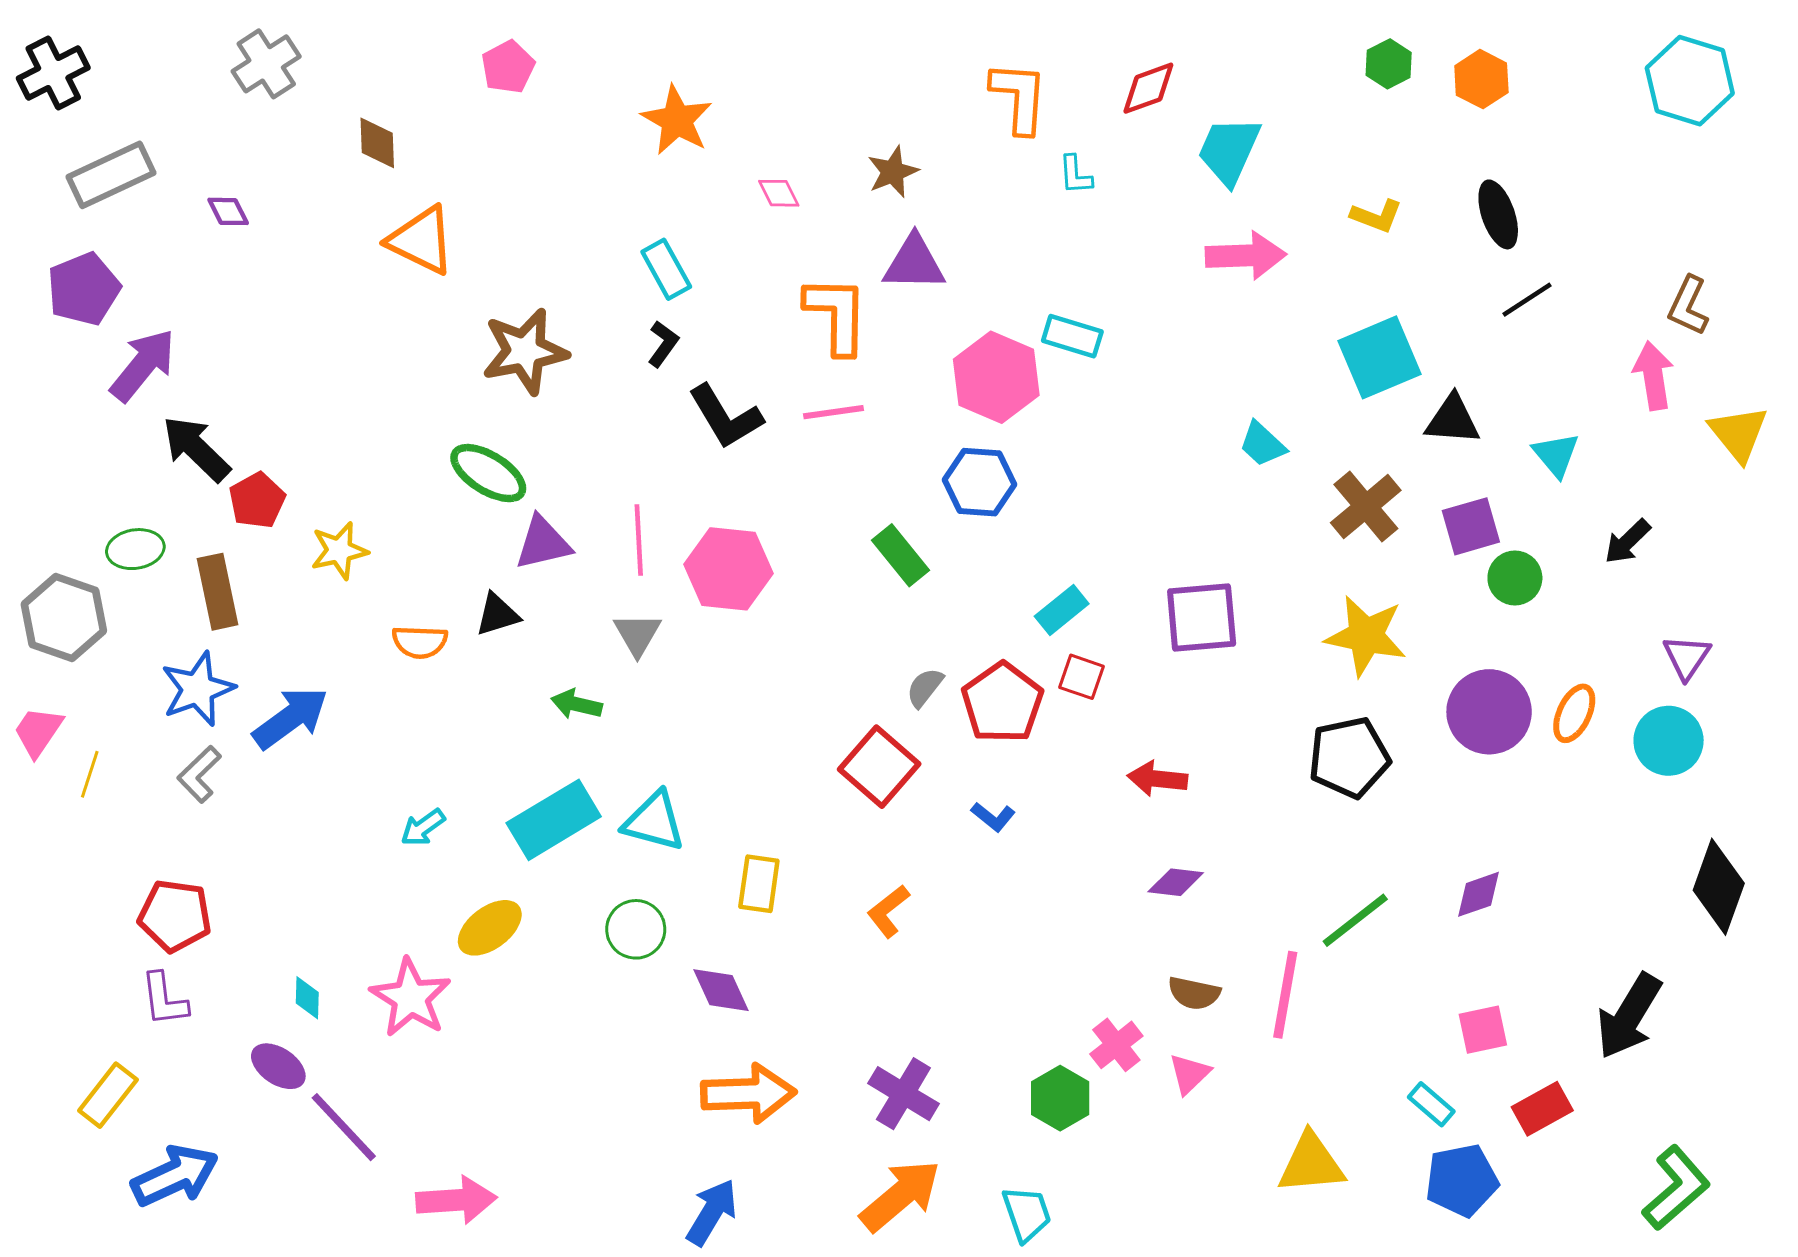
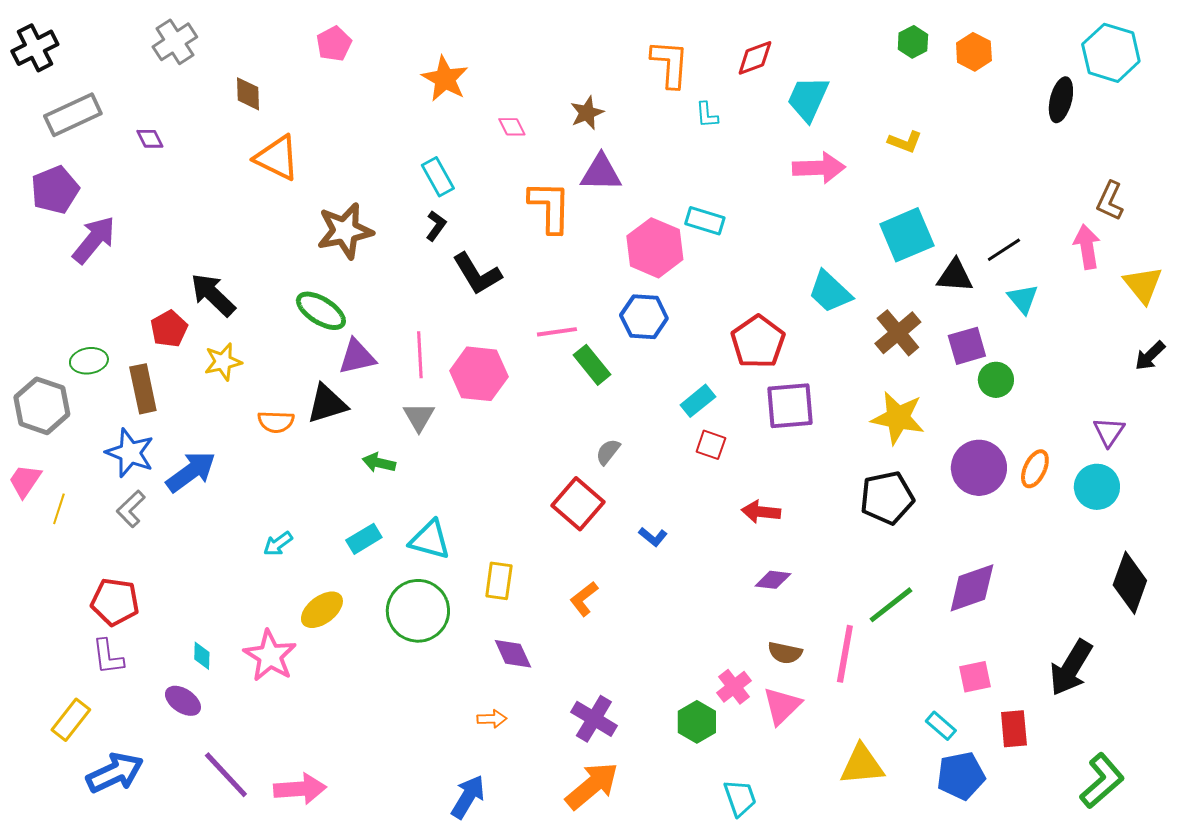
black ellipse: (1498, 214) -> (1061, 100), moved, turned 33
black line: (1527, 300) -> (1004, 250), moved
pink line: (834, 412) -> (557, 332), moved
cyan trapezoid: (1262, 444) -> (830, 292), size x1.4
black arrow: (196, 449) -> (213, 295), moved
black arrow: (1627, 541) -> (1150, 356), moved
black triangle: (497, 614) -> (327, 404), size x1.4
blue star: (198, 689) -> (130, 453), turned -30
red pentagon: (1002, 703) -> (758, 342), moved
cyan rectangle: (554, 820) -> (364, 539), size x0.6
purple diamond: (1478, 894) -> (972, 588), size x1.6
green circle: (636, 929) -> (418, 611), size x1.6
purple diamond: (721, 990) -> (513, 654), moved
pink triangle: (1189, 1074) -> (782, 706), size x1.4
orange arrow: (748, 1094) -> (492, 719), size x0.5
red rectangle: (1542, 1109) -> (1014, 729), turned -66
purple line: (344, 1127) -> (226, 775), moved
cyan trapezoid: (1027, 1214) -> (740, 798), moved

